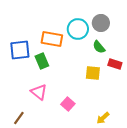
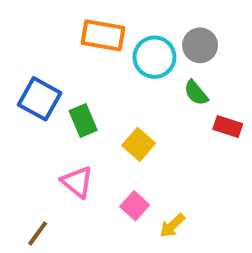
orange rectangle: (52, 39) -> (103, 35), moved
blue square: (20, 50) -> (40, 99), turned 35
yellow square: (93, 73) -> (139, 144), moved, turned 35
yellow arrow: (103, 118) -> (172, 226), moved

